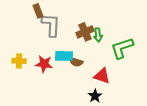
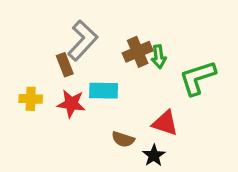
brown rectangle: (38, 11) -> (65, 65), moved
gray L-shape: (51, 25) -> (83, 40), turned 40
brown semicircle: (76, 62) -> (123, 139), moved

